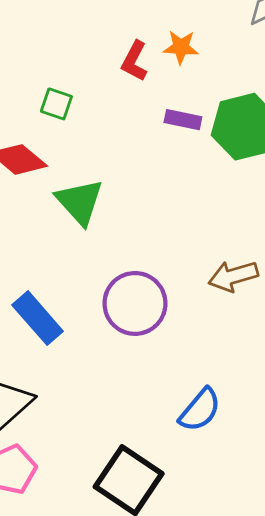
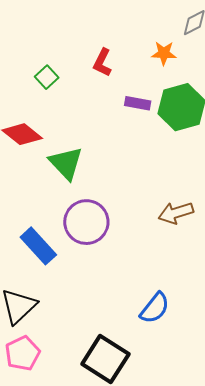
orange star: (181, 47) -> (164, 53), moved
green square: (56, 104) -> (47, 77), moved, turned 30
purple circle: (135, 303) -> (86, 222), moved

